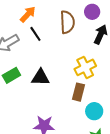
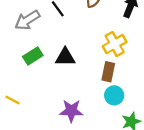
cyan circle: (94, 111) -> (114, 95), moved

